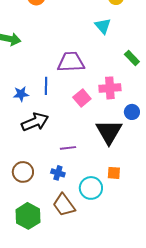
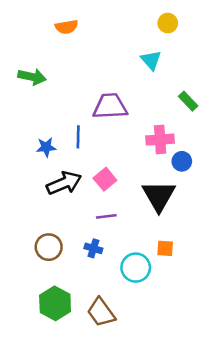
pink square: (82, 98) -> (105, 179), moved
blue circle: (132, 112) -> (182, 161), moved
brown trapezoid: (64, 205) -> (101, 312), moved

